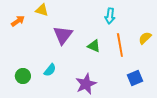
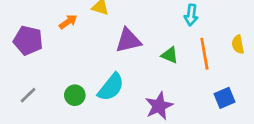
purple triangle: (63, 35) -> (128, 40), turned 40
yellow semicircle: (145, 38) -> (238, 44), turned -56
cyan semicircle: (50, 70) -> (111, 87), size x1.6

